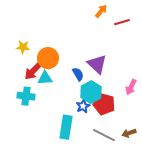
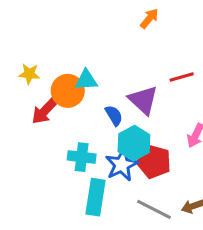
red line: (122, 22) -> (182, 77), moved
cyan triangle: (45, 78) -> (86, 80), moved
cyan cross: (26, 96) -> (82, 157), moved
blue star: (83, 106) -> (122, 165), size x1.5

